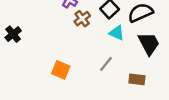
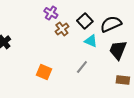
black trapezoid: (149, 44) -> (118, 50), turned -130
brown rectangle: (137, 79) -> (123, 80), moved

